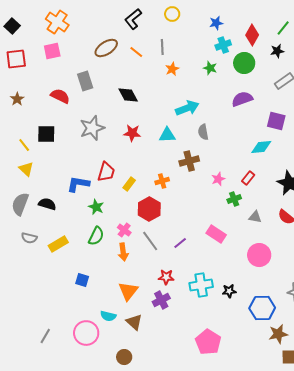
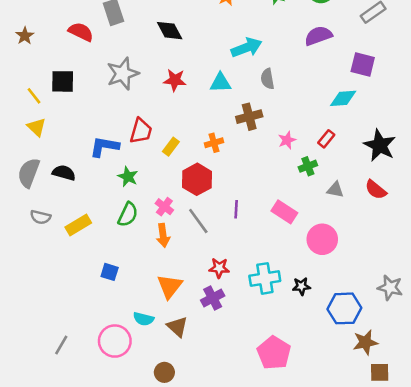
purple line: (180, 243) -> (236, 209), moved, turned -48
pink circle: (259, 255) -> (322, 239), moved

